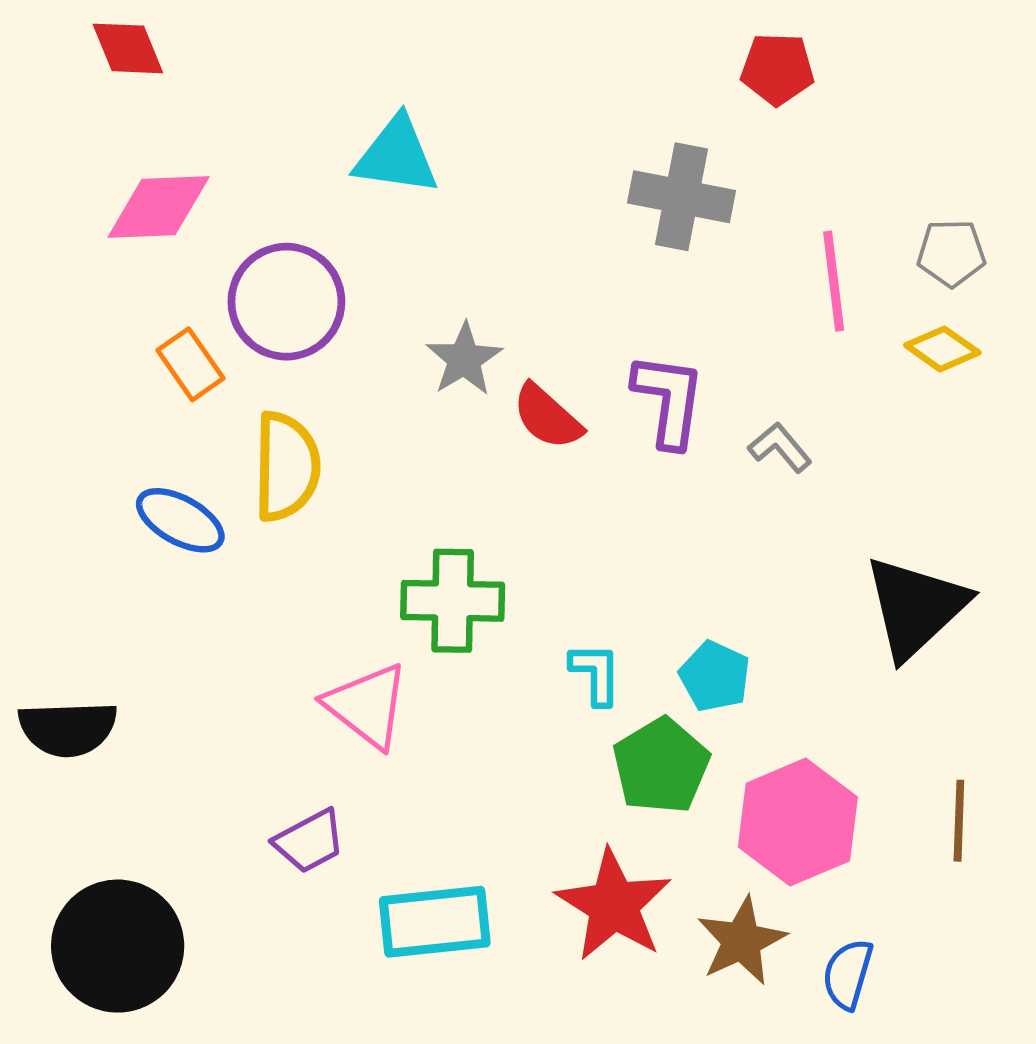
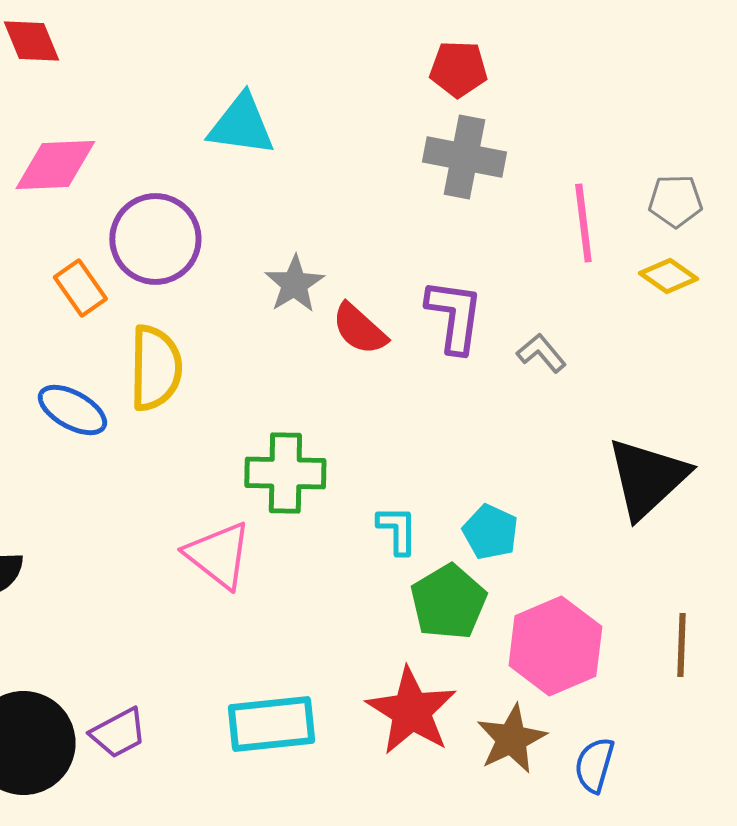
red pentagon: (777, 69) -> (458, 69), moved
purple trapezoid: (309, 841) -> (118, 733), moved

